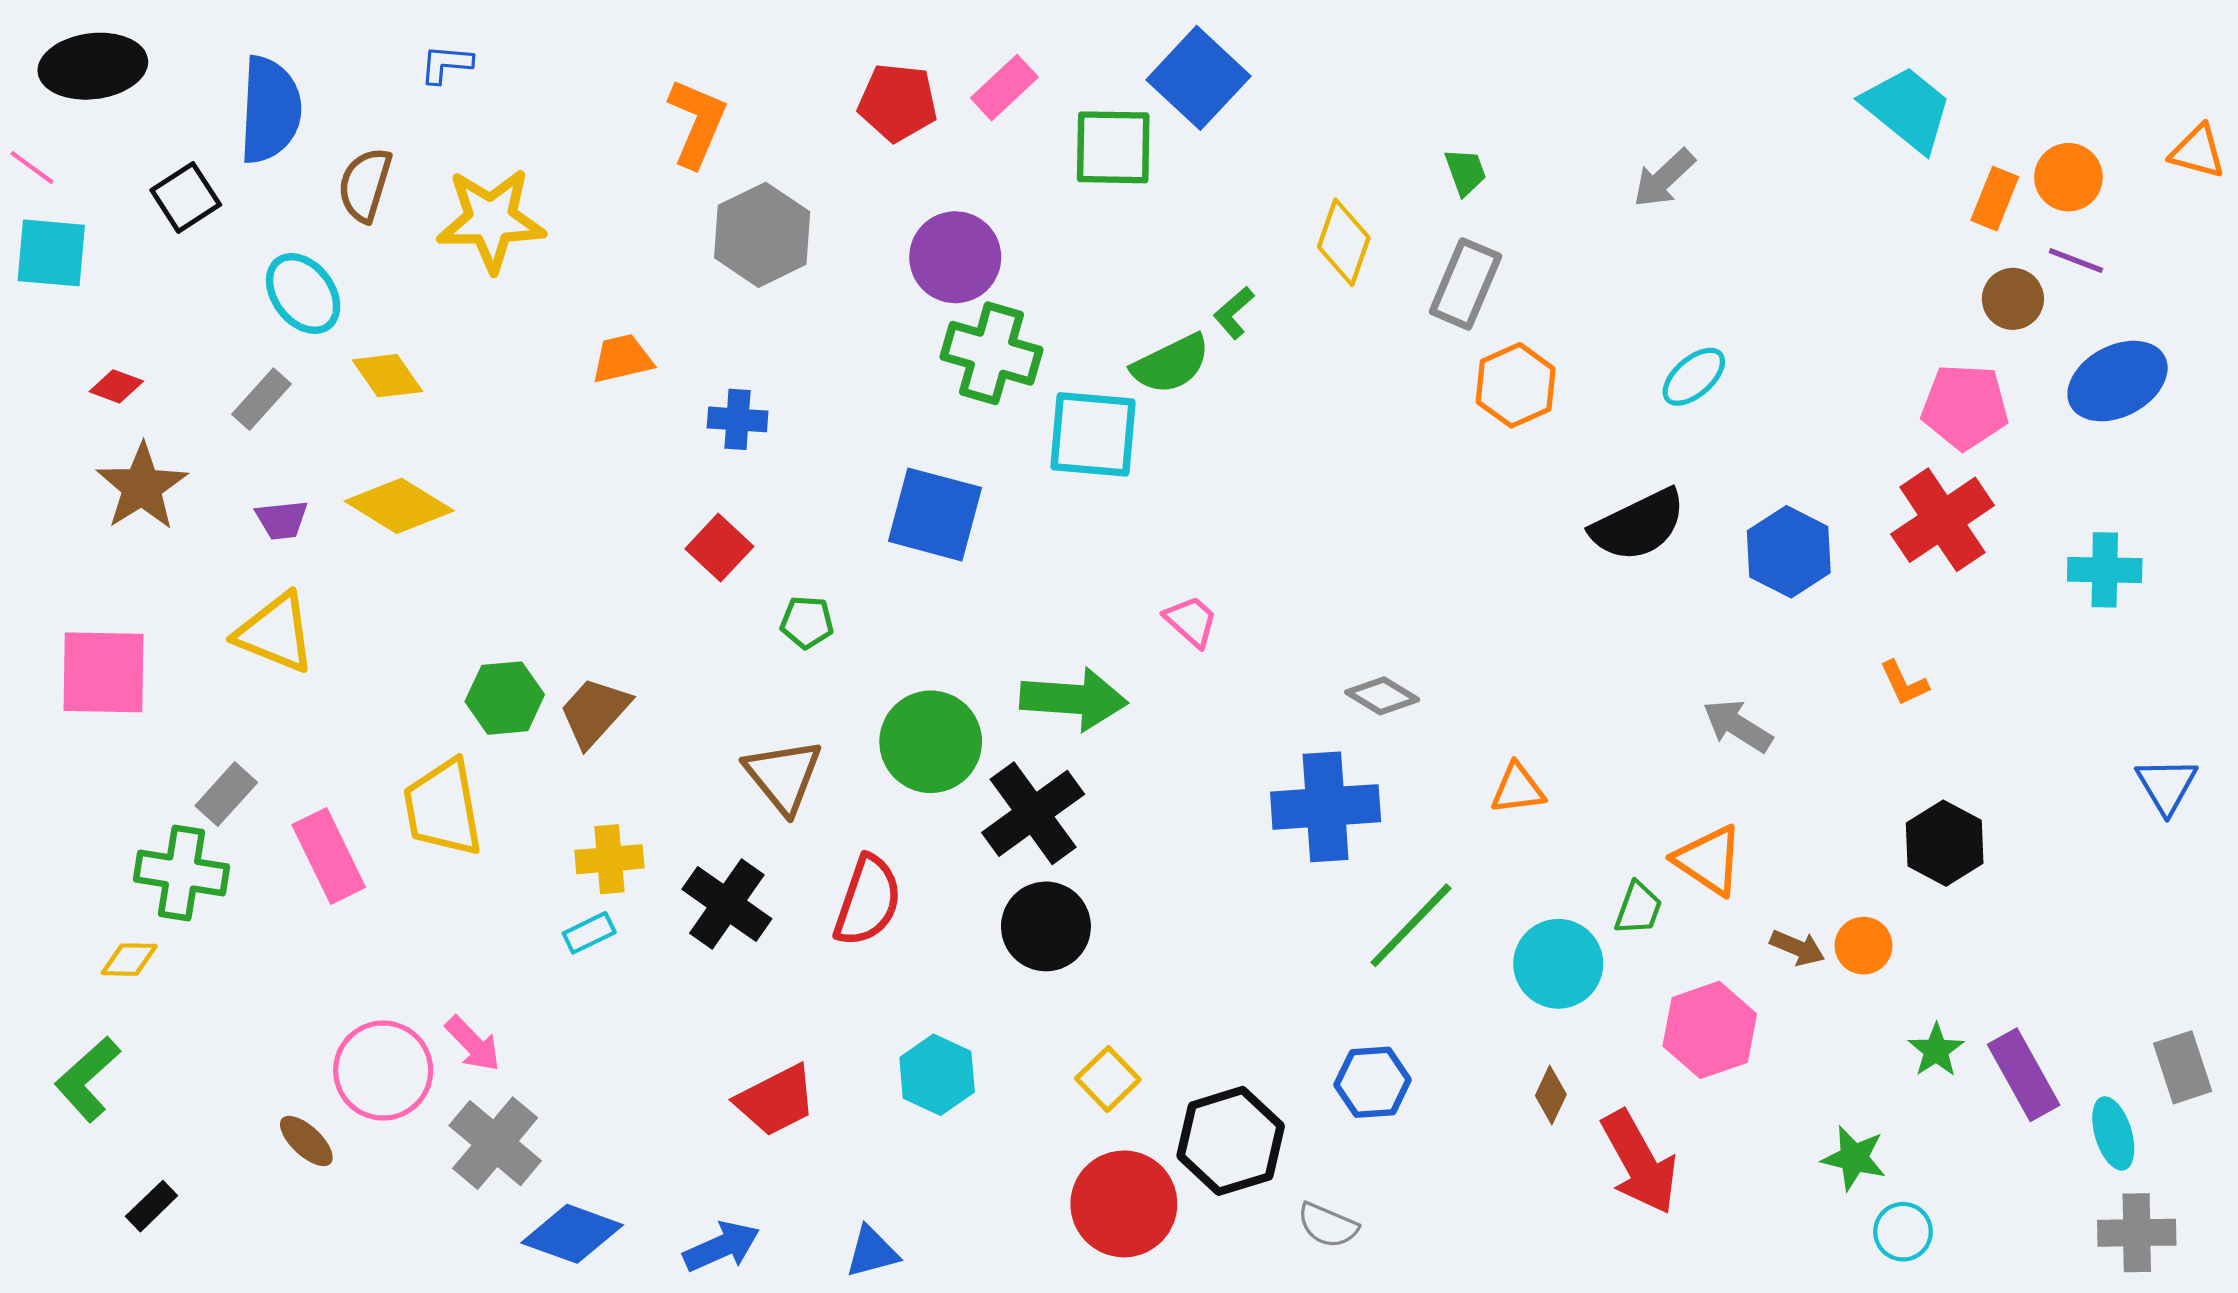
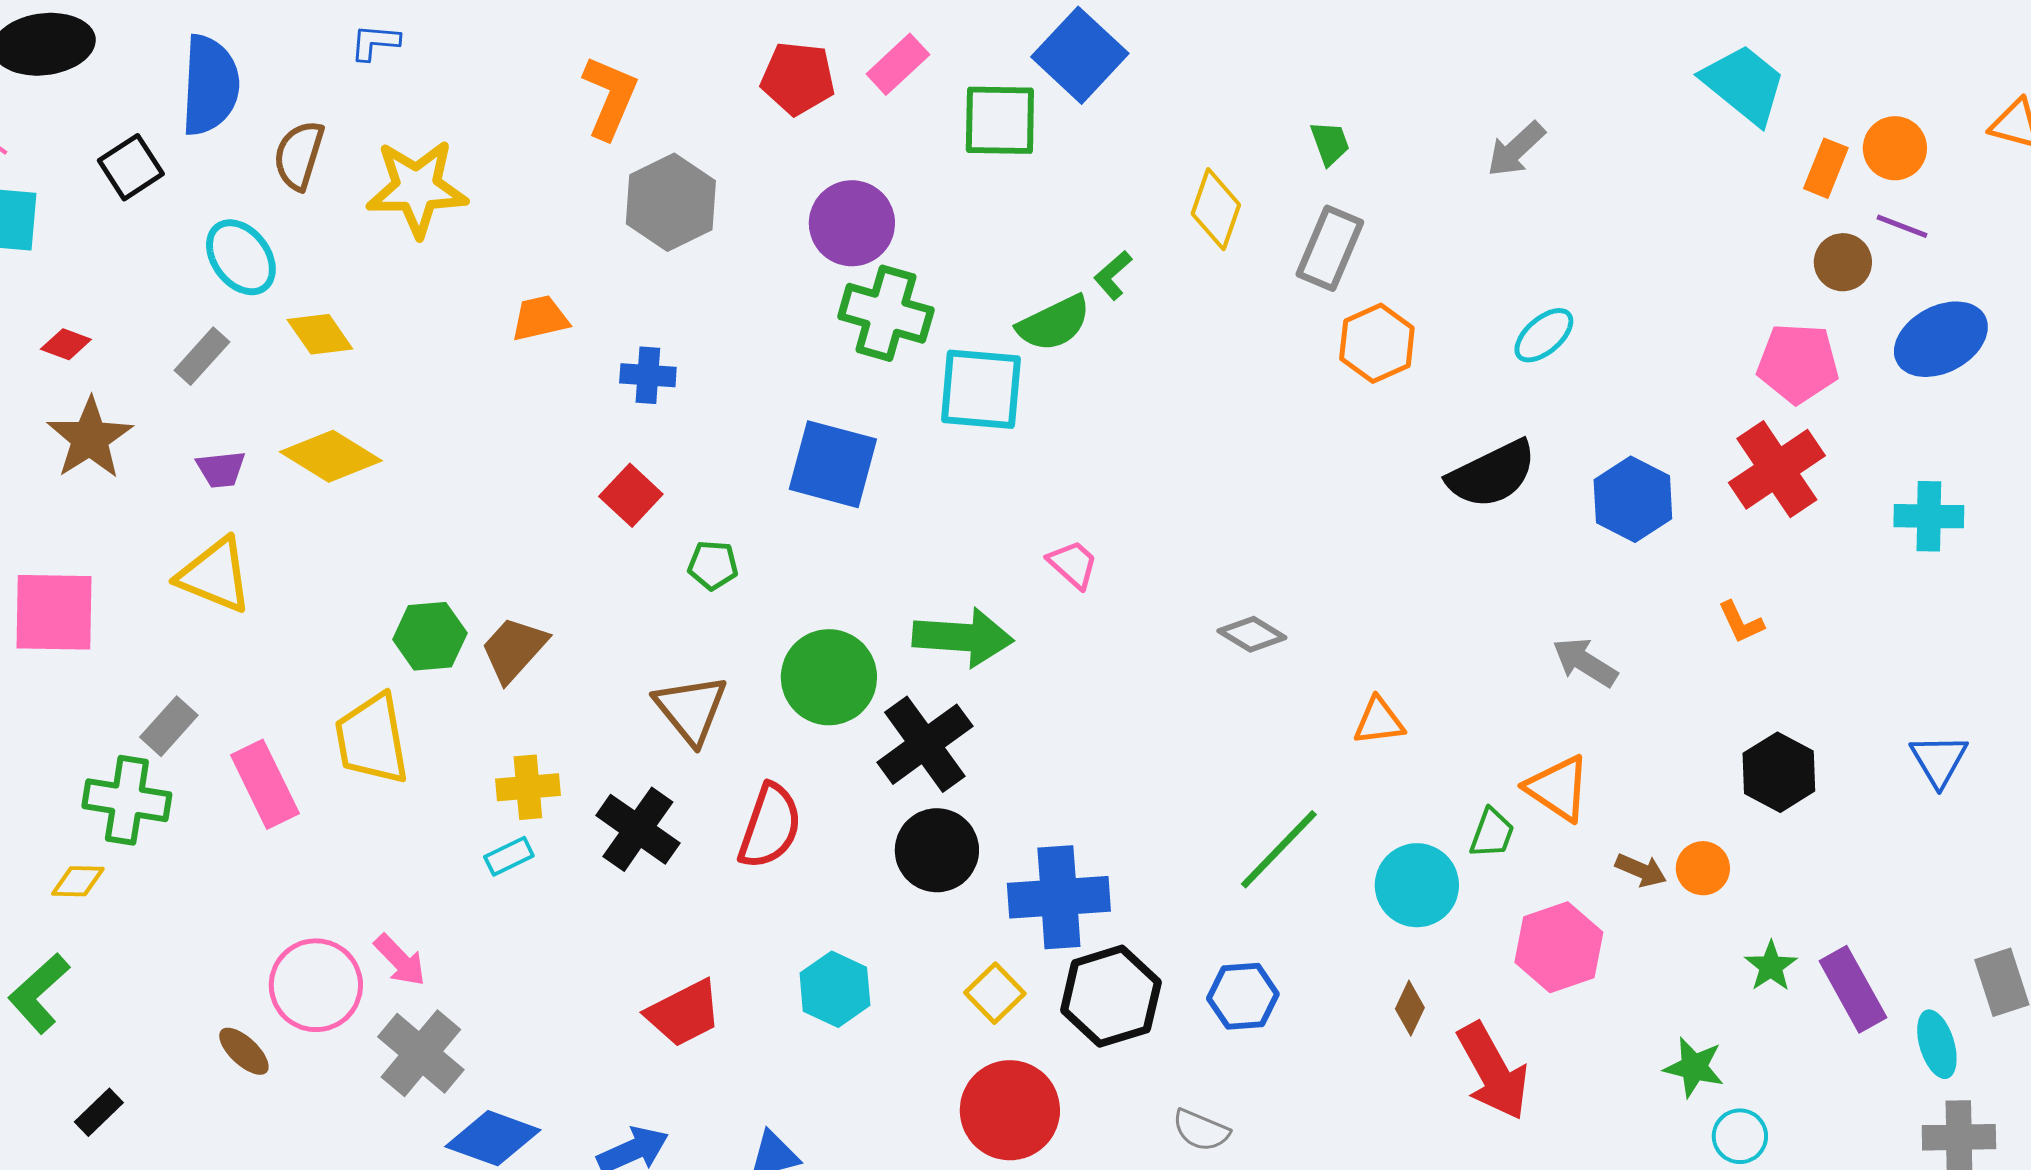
blue triangle: (2167, 786) -> (1939, 760), moved
blue cross: (1326, 807) -> (1059, 897), moved
black hexagon: (1231, 1141) -> (1111, 996), moved

